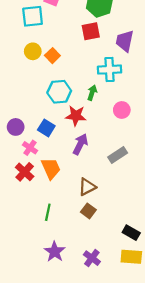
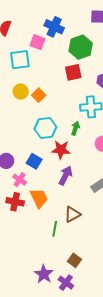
red cross: (25, 172) -> (15, 202), turned -30
brown square: (88, 211) -> (74, 260), moved
green line: (48, 212) -> (55, 229), moved
purple cross: (92, 258) -> (66, 283), moved

